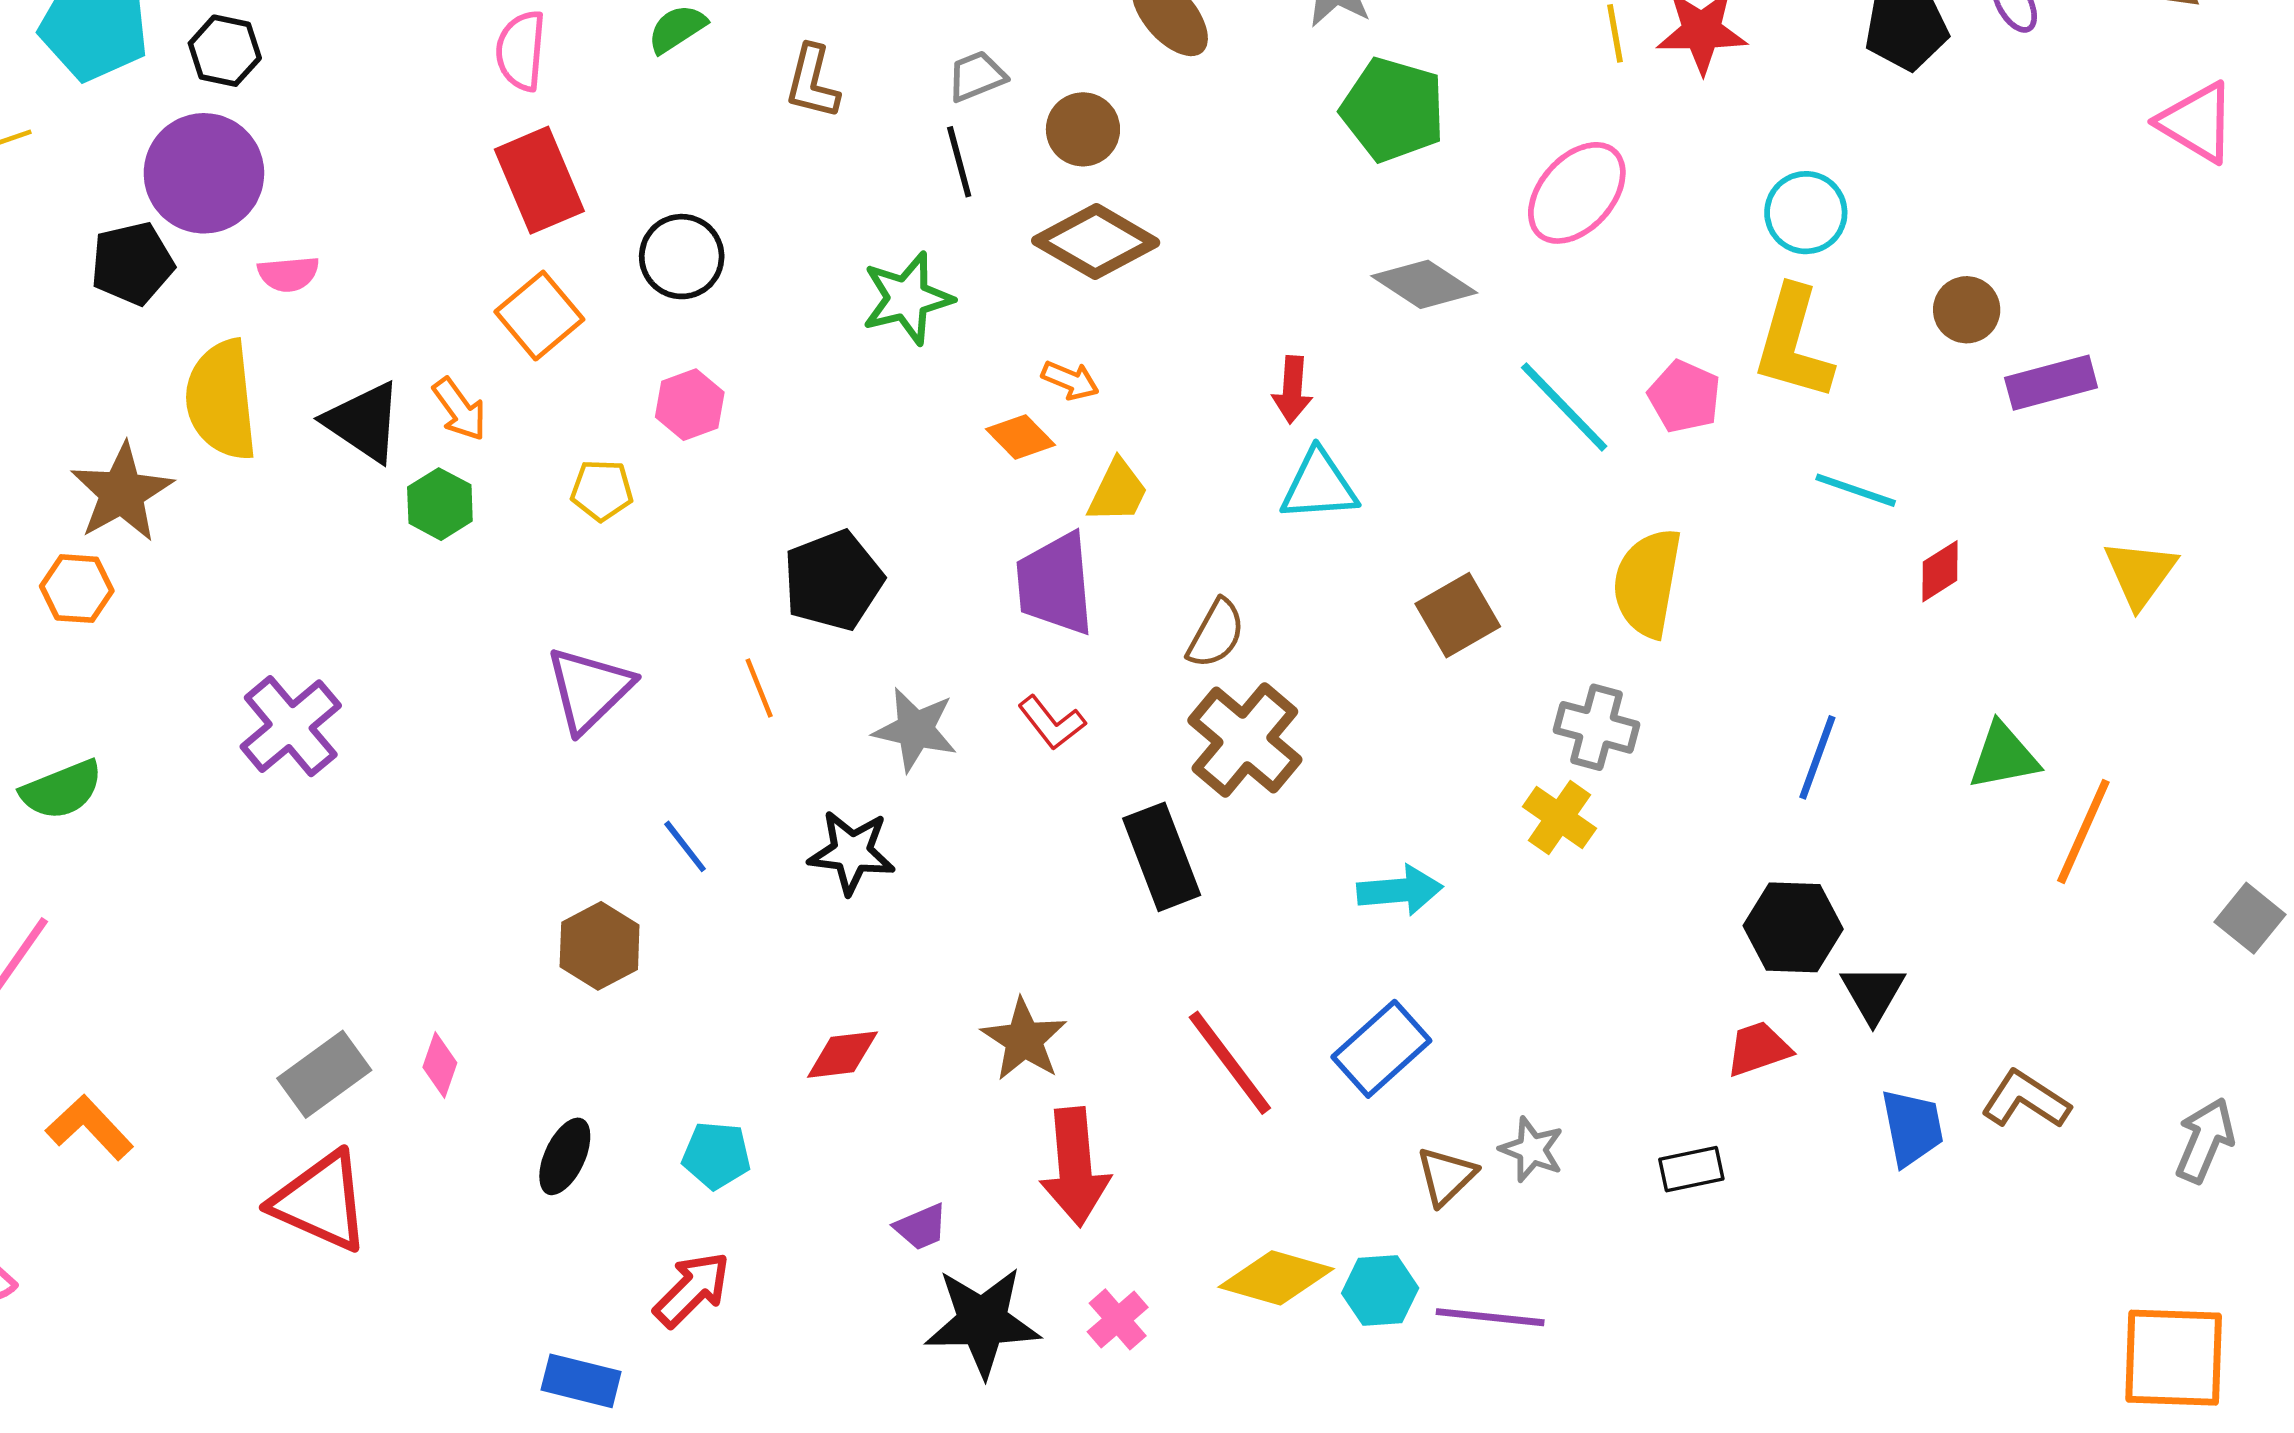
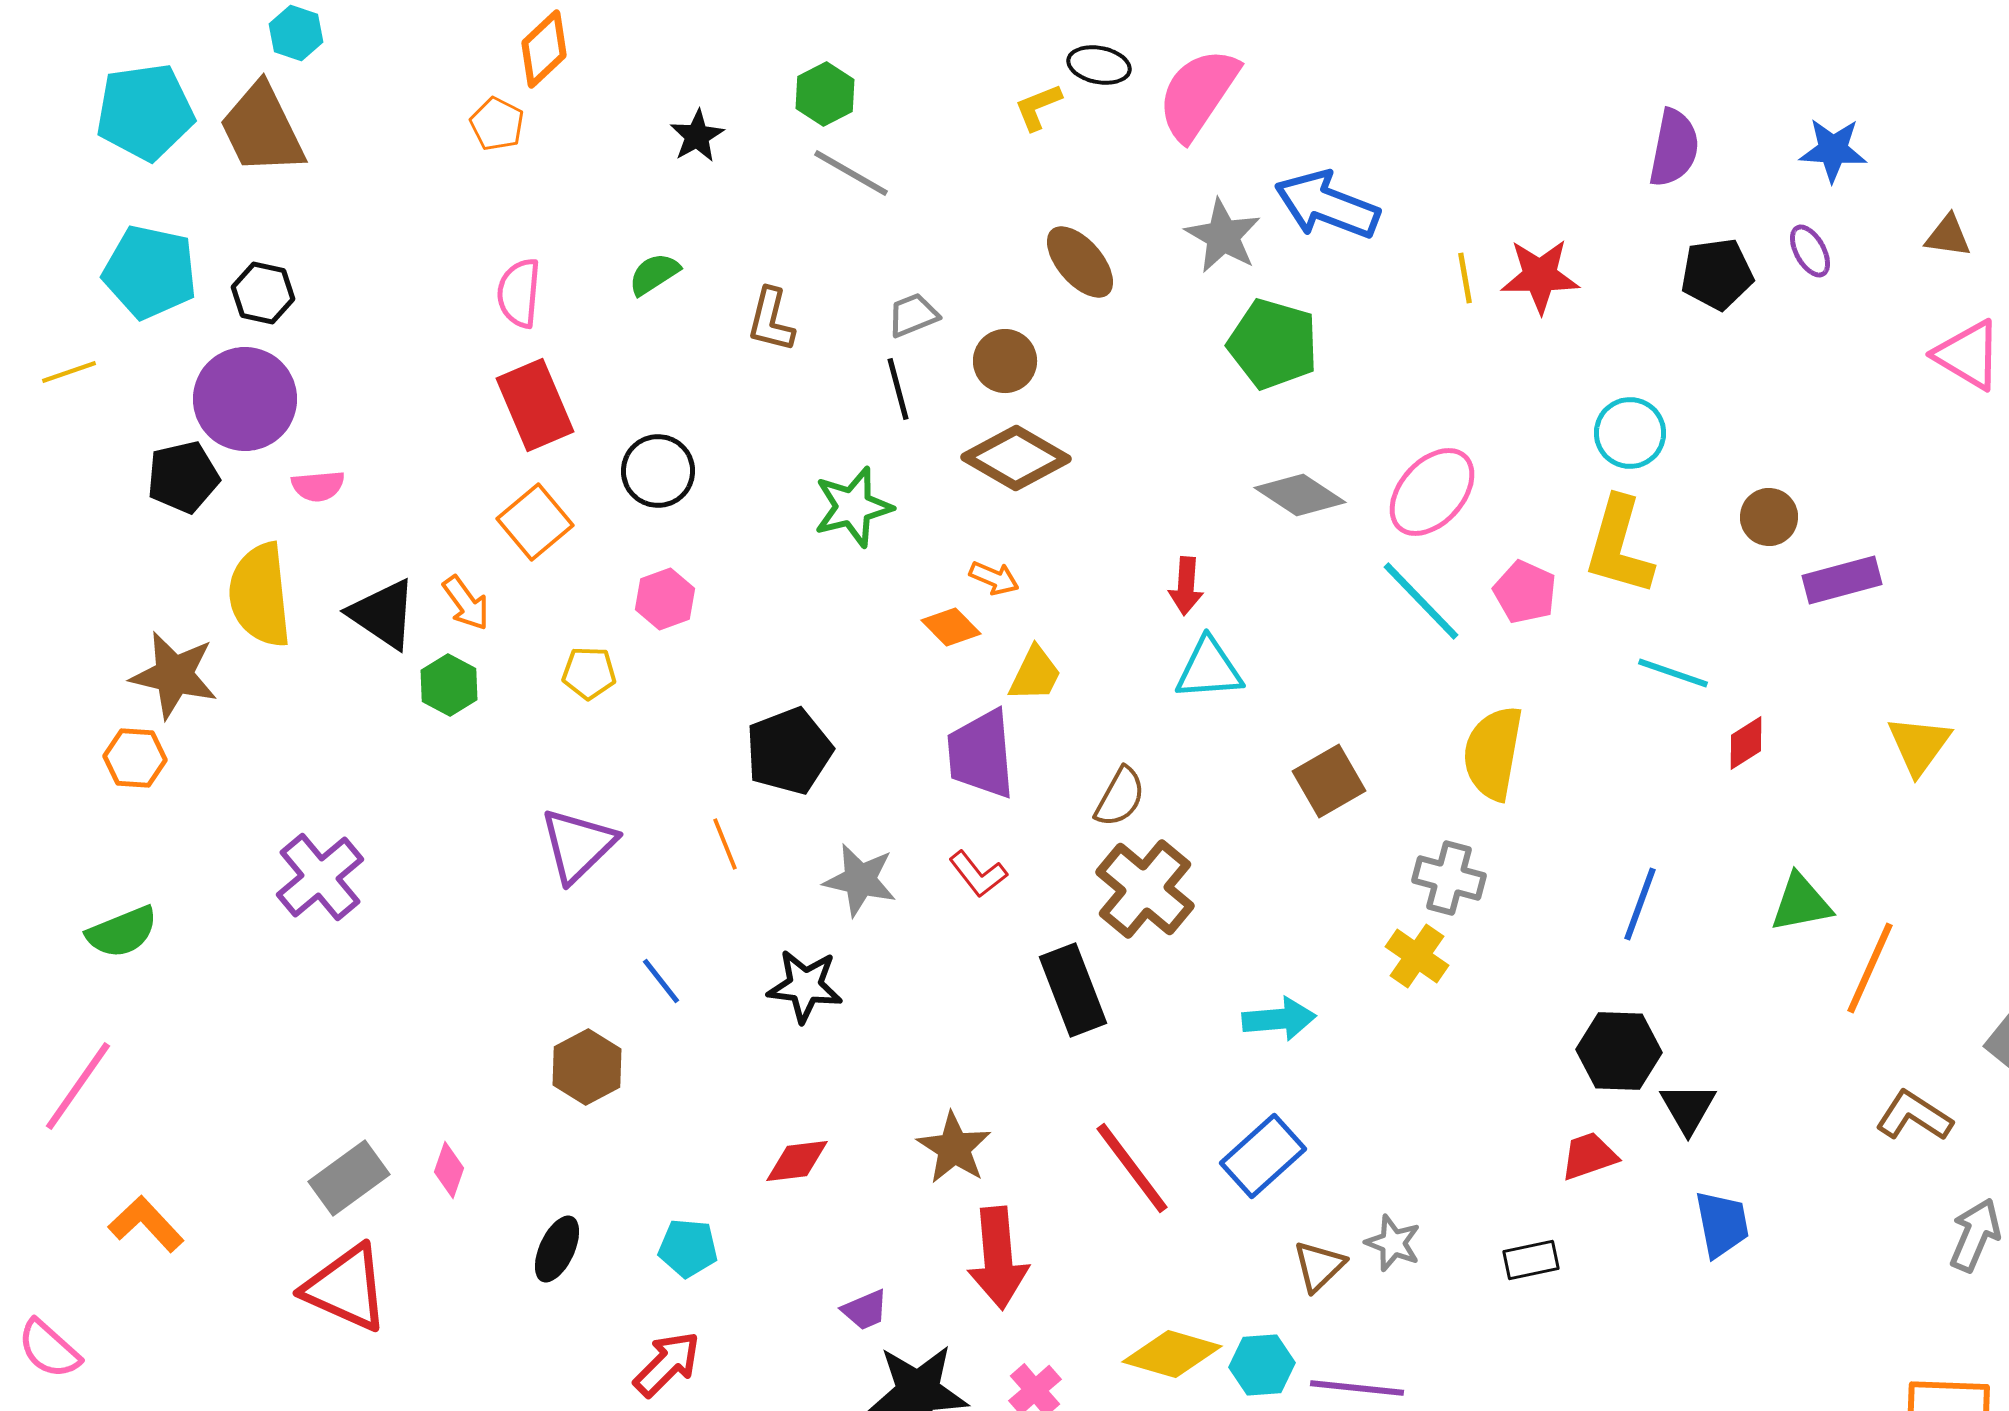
pink ellipse: (1577, 193) -> (1432, 492), moved
brown star: (122, 493) -> (174, 675), turned -30
brown L-shape: (2026, 1100) -> (1914, 1116), moved

